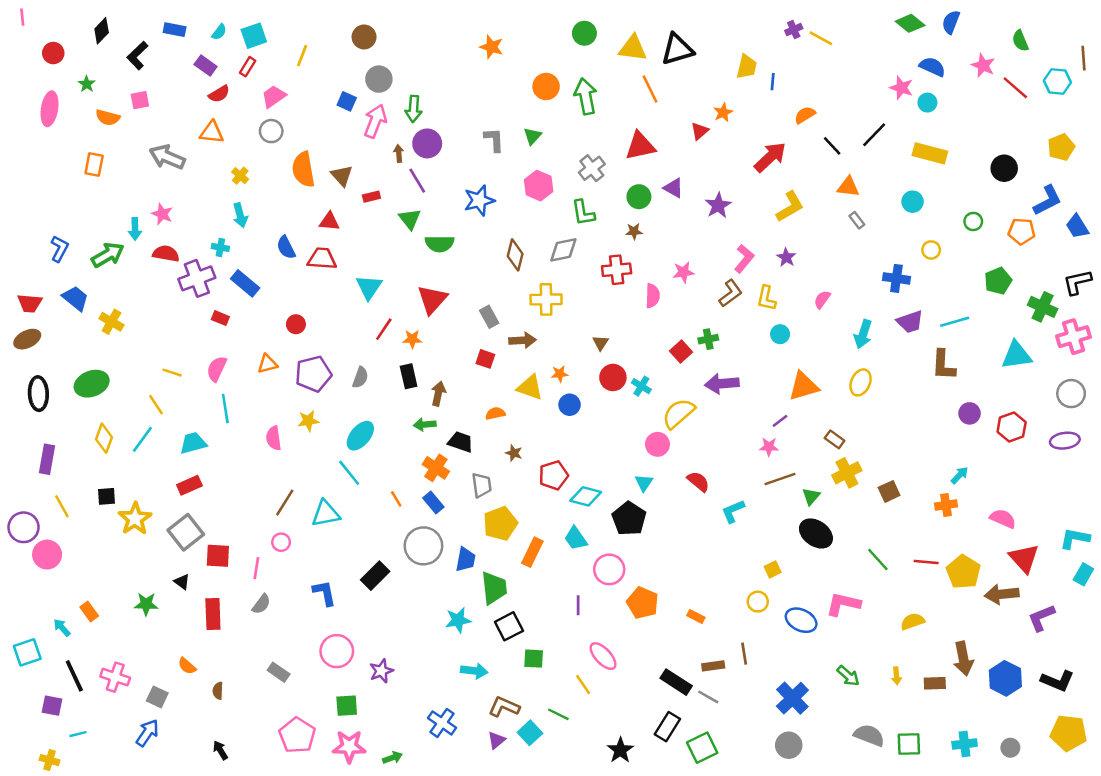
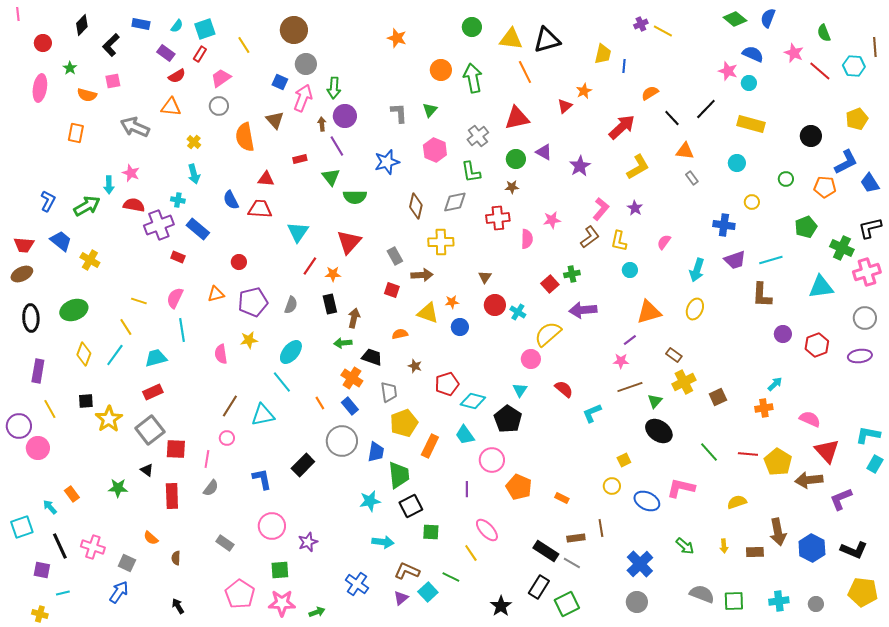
brown circle: (364, 37) -> (294, 30), size x1.4
yellow line: (302, 56) -> (244, 45), turned -54
brown triangle: (342, 176) -> (275, 120), moved

